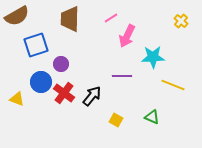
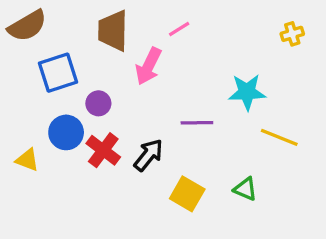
yellow cross: (181, 21) -> (292, 34), turned 32
pink arrow: (127, 36) -> (148, 66), moved
yellow square: (116, 120) -> (187, 194), size x1.5

